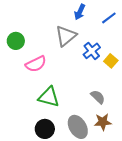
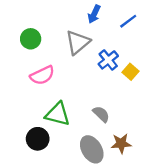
green circle: (16, 41) -> (31, 39), moved
gray semicircle: (98, 97) -> (101, 114), moved
black circle: (45, 129) -> (38, 139), moved

